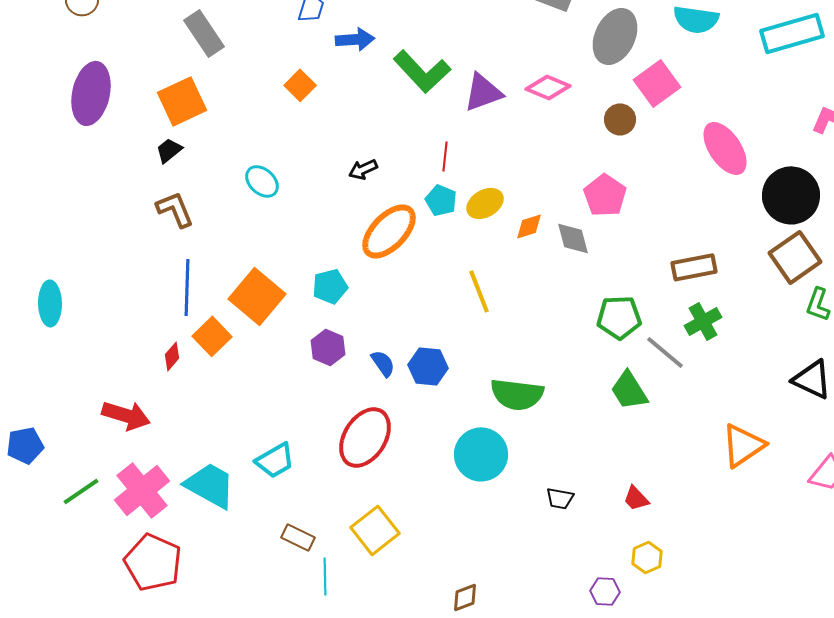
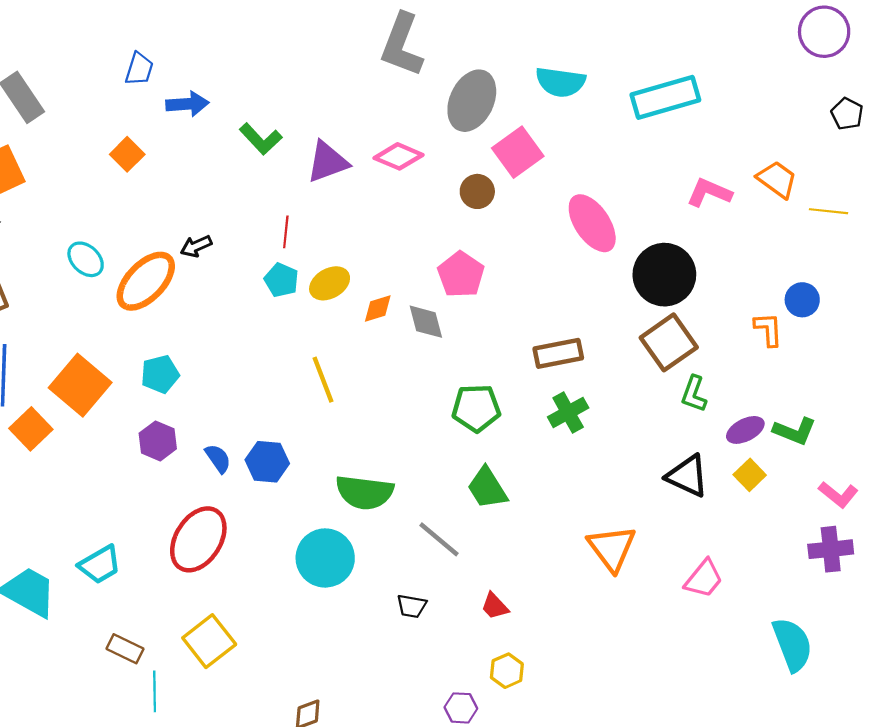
green L-shape: (422, 71) -> (261, 139), size x0.7
orange ellipse: (389, 231) -> (146, 281), moved
gray line: (665, 352) -> (439, 539), moved
orange triangle: (743, 445) -> (612, 548), turned -33

